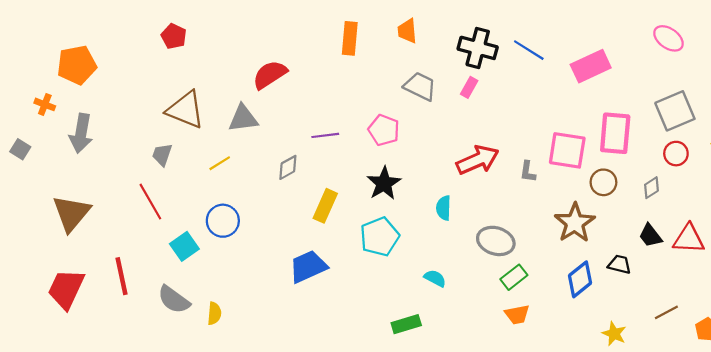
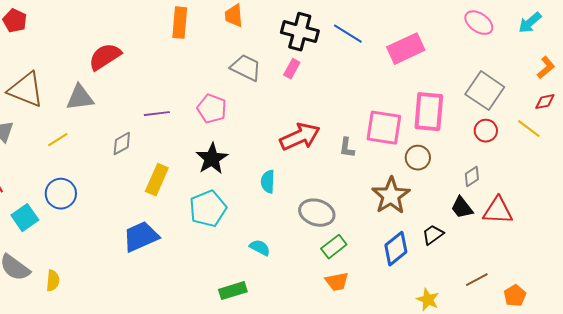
gray square: (675, 111) -> (485, 91), turned -33
gray diamond: (651, 188) -> (472, 177), moved
black trapezoid: (619, 264) -> (433, 235), turned -50

